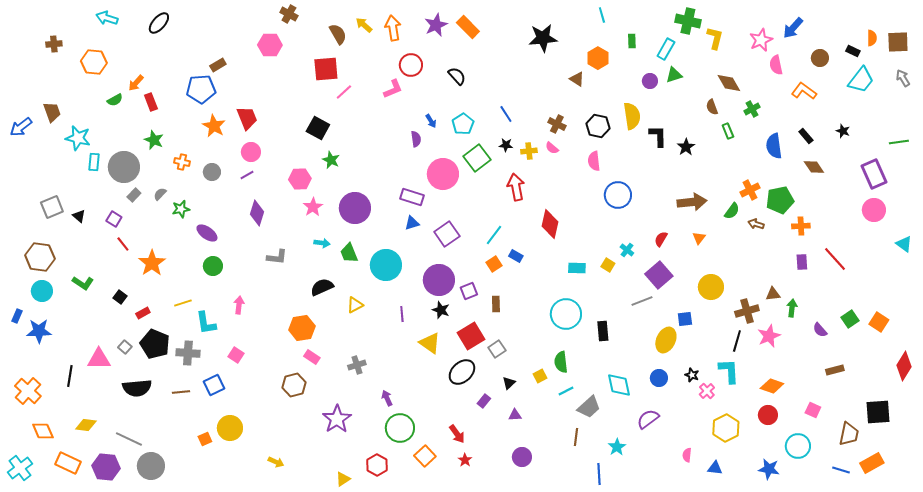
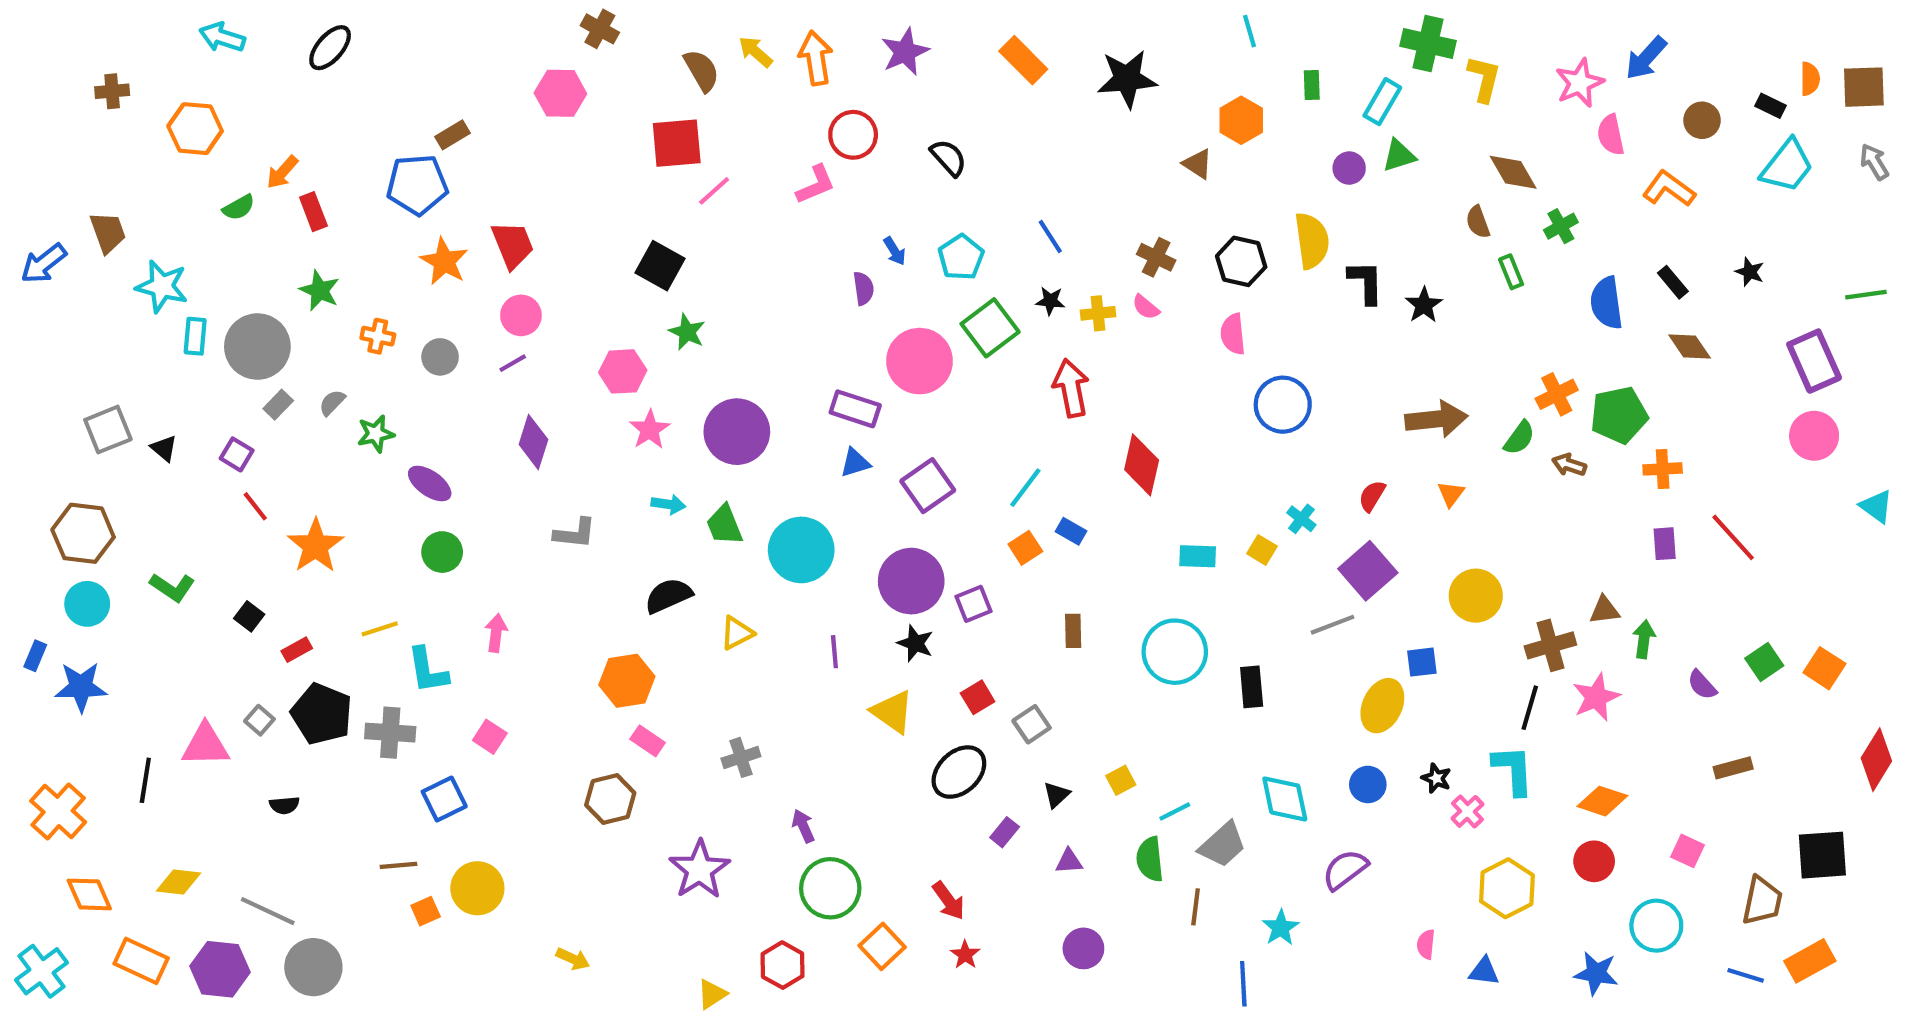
orange rectangle: (468, 27) -> (1023, 60), moved
brown rectangle: (496, 304) -> (1073, 631), moved
red square: (471, 336) -> (978, 697), size x0.6
green semicircle: (561, 362) -> (1150, 859), moved
black semicircle: (137, 388) -> (284, 805), size x0.5
brown line: (181, 392) -> (399, 865), moved

